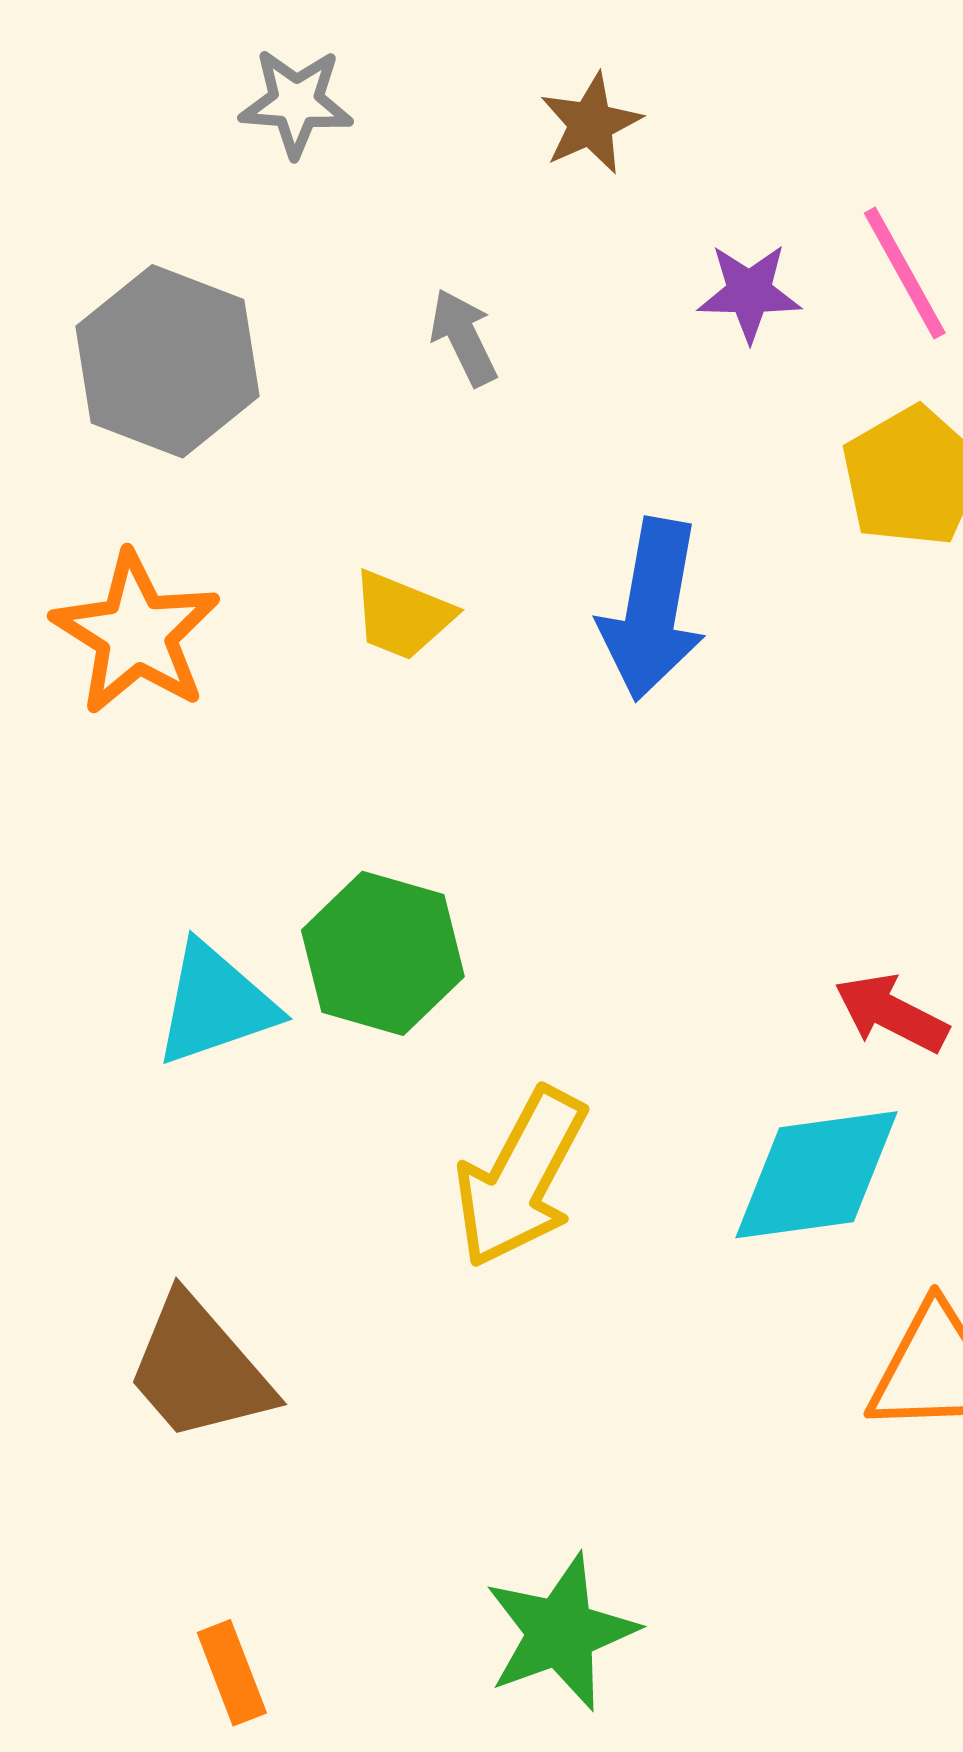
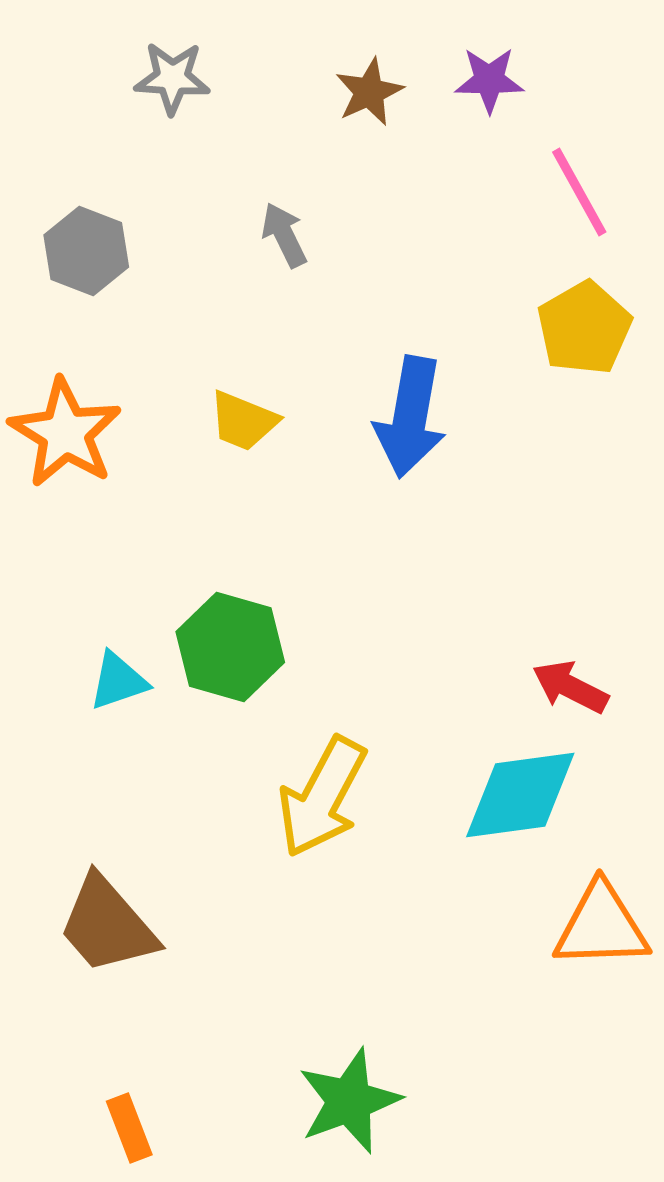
purple star: (749, 292) -> (489, 80), moved
gray hexagon: (167, 361) -> (86, 251), size x0.7
cyan triangle: (215, 1004) -> (118, 681), size x0.7

